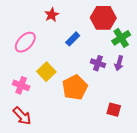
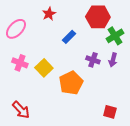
pink ellipse: (25, 42) -> (16, 29), moved
pink cross: (21, 85) -> (20, 63), moved
red square: (114, 110) -> (110, 112), moved

